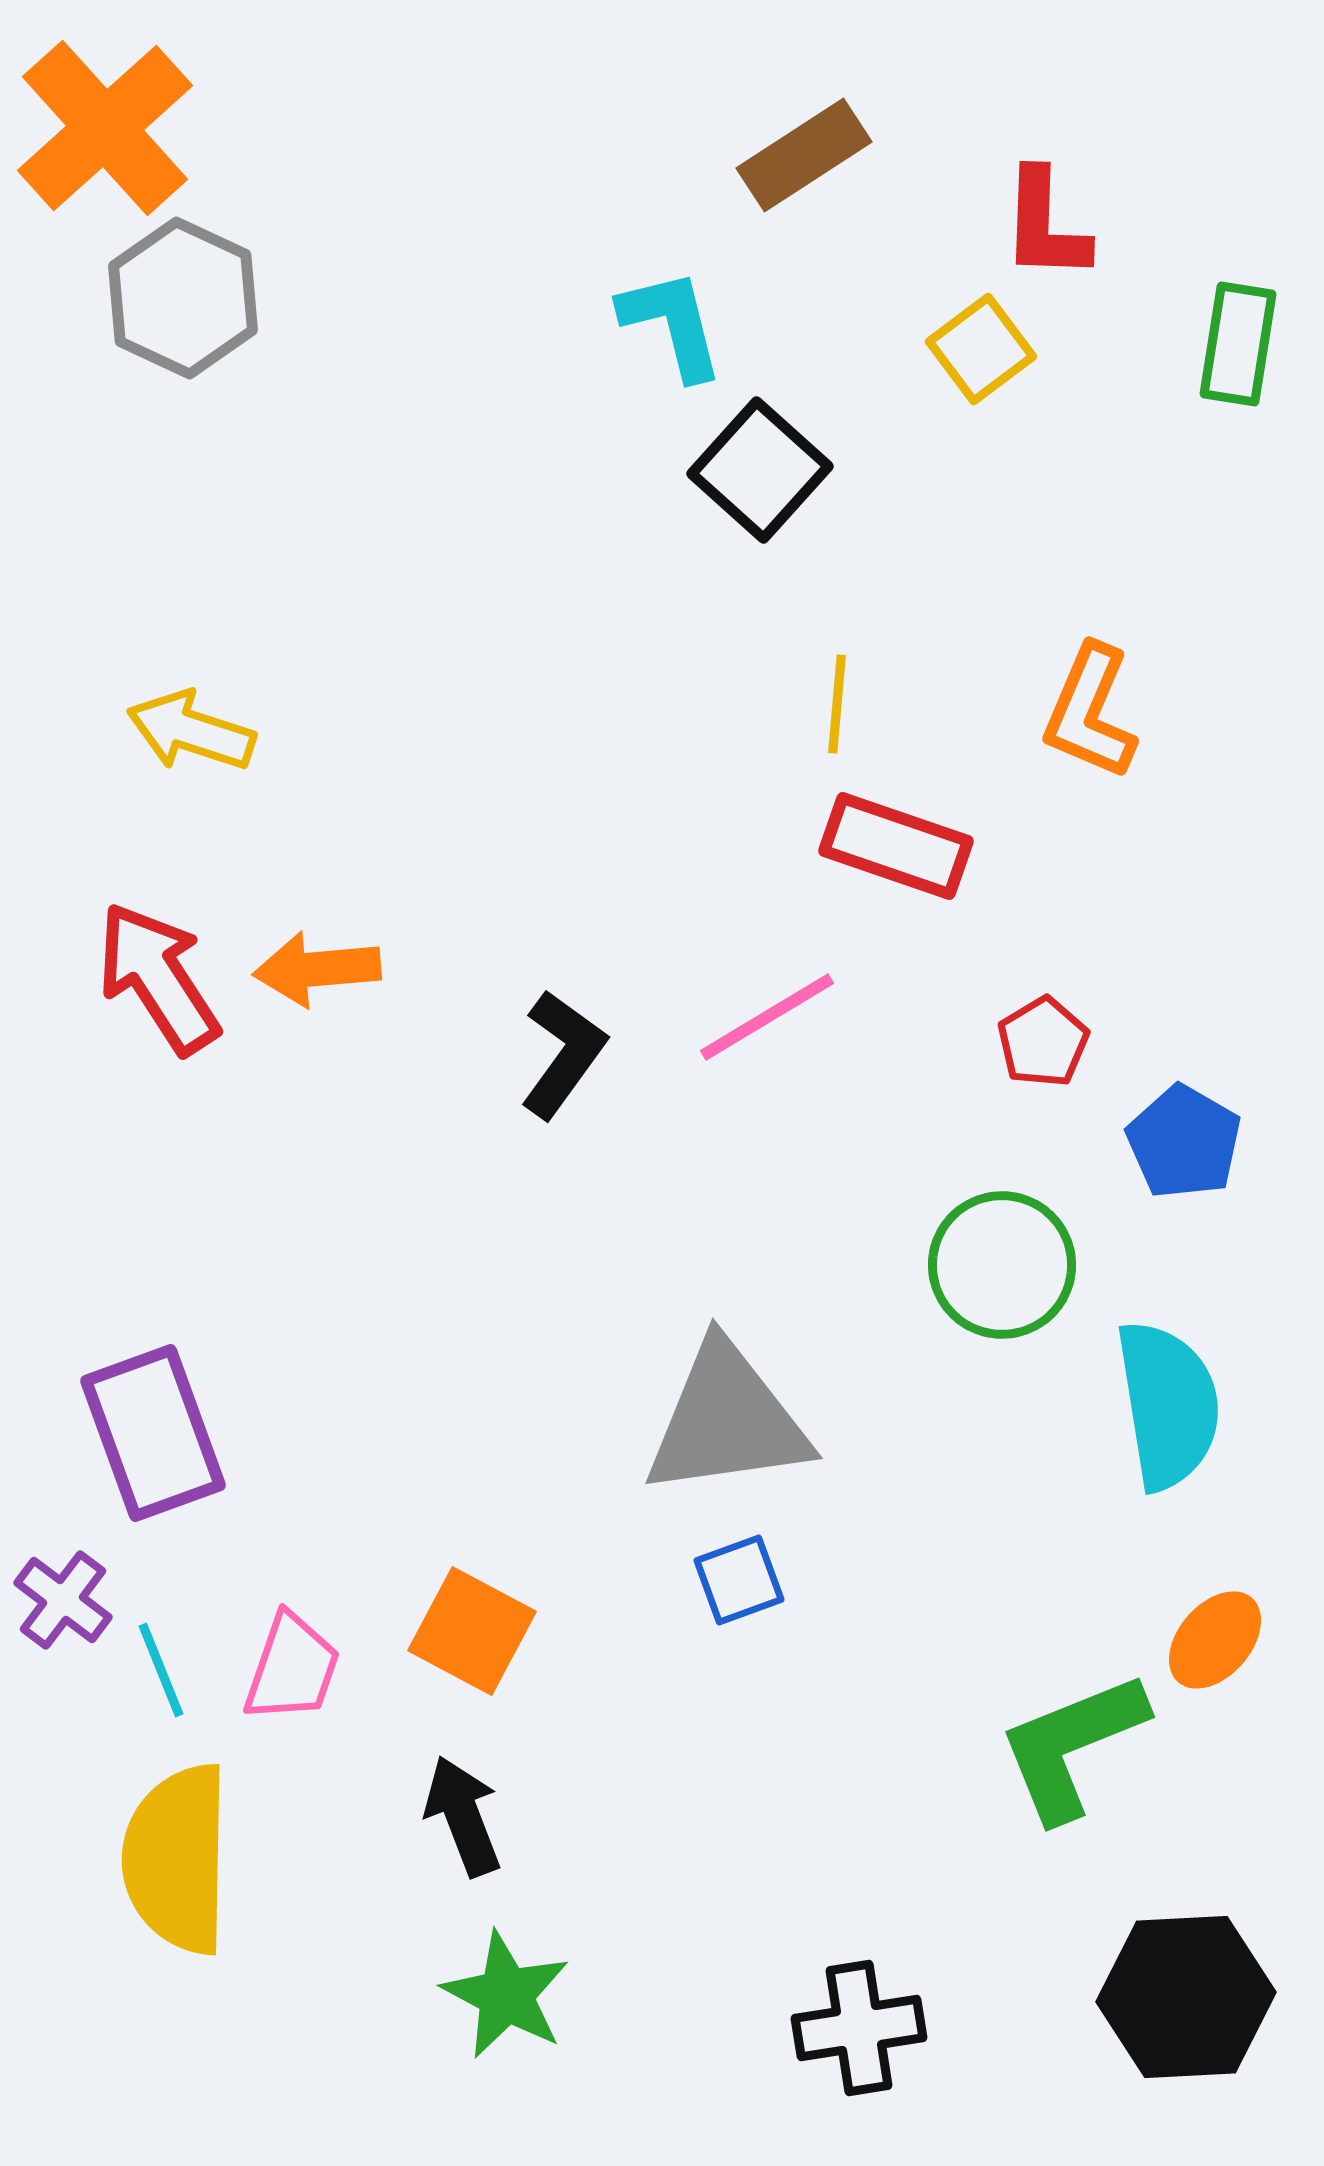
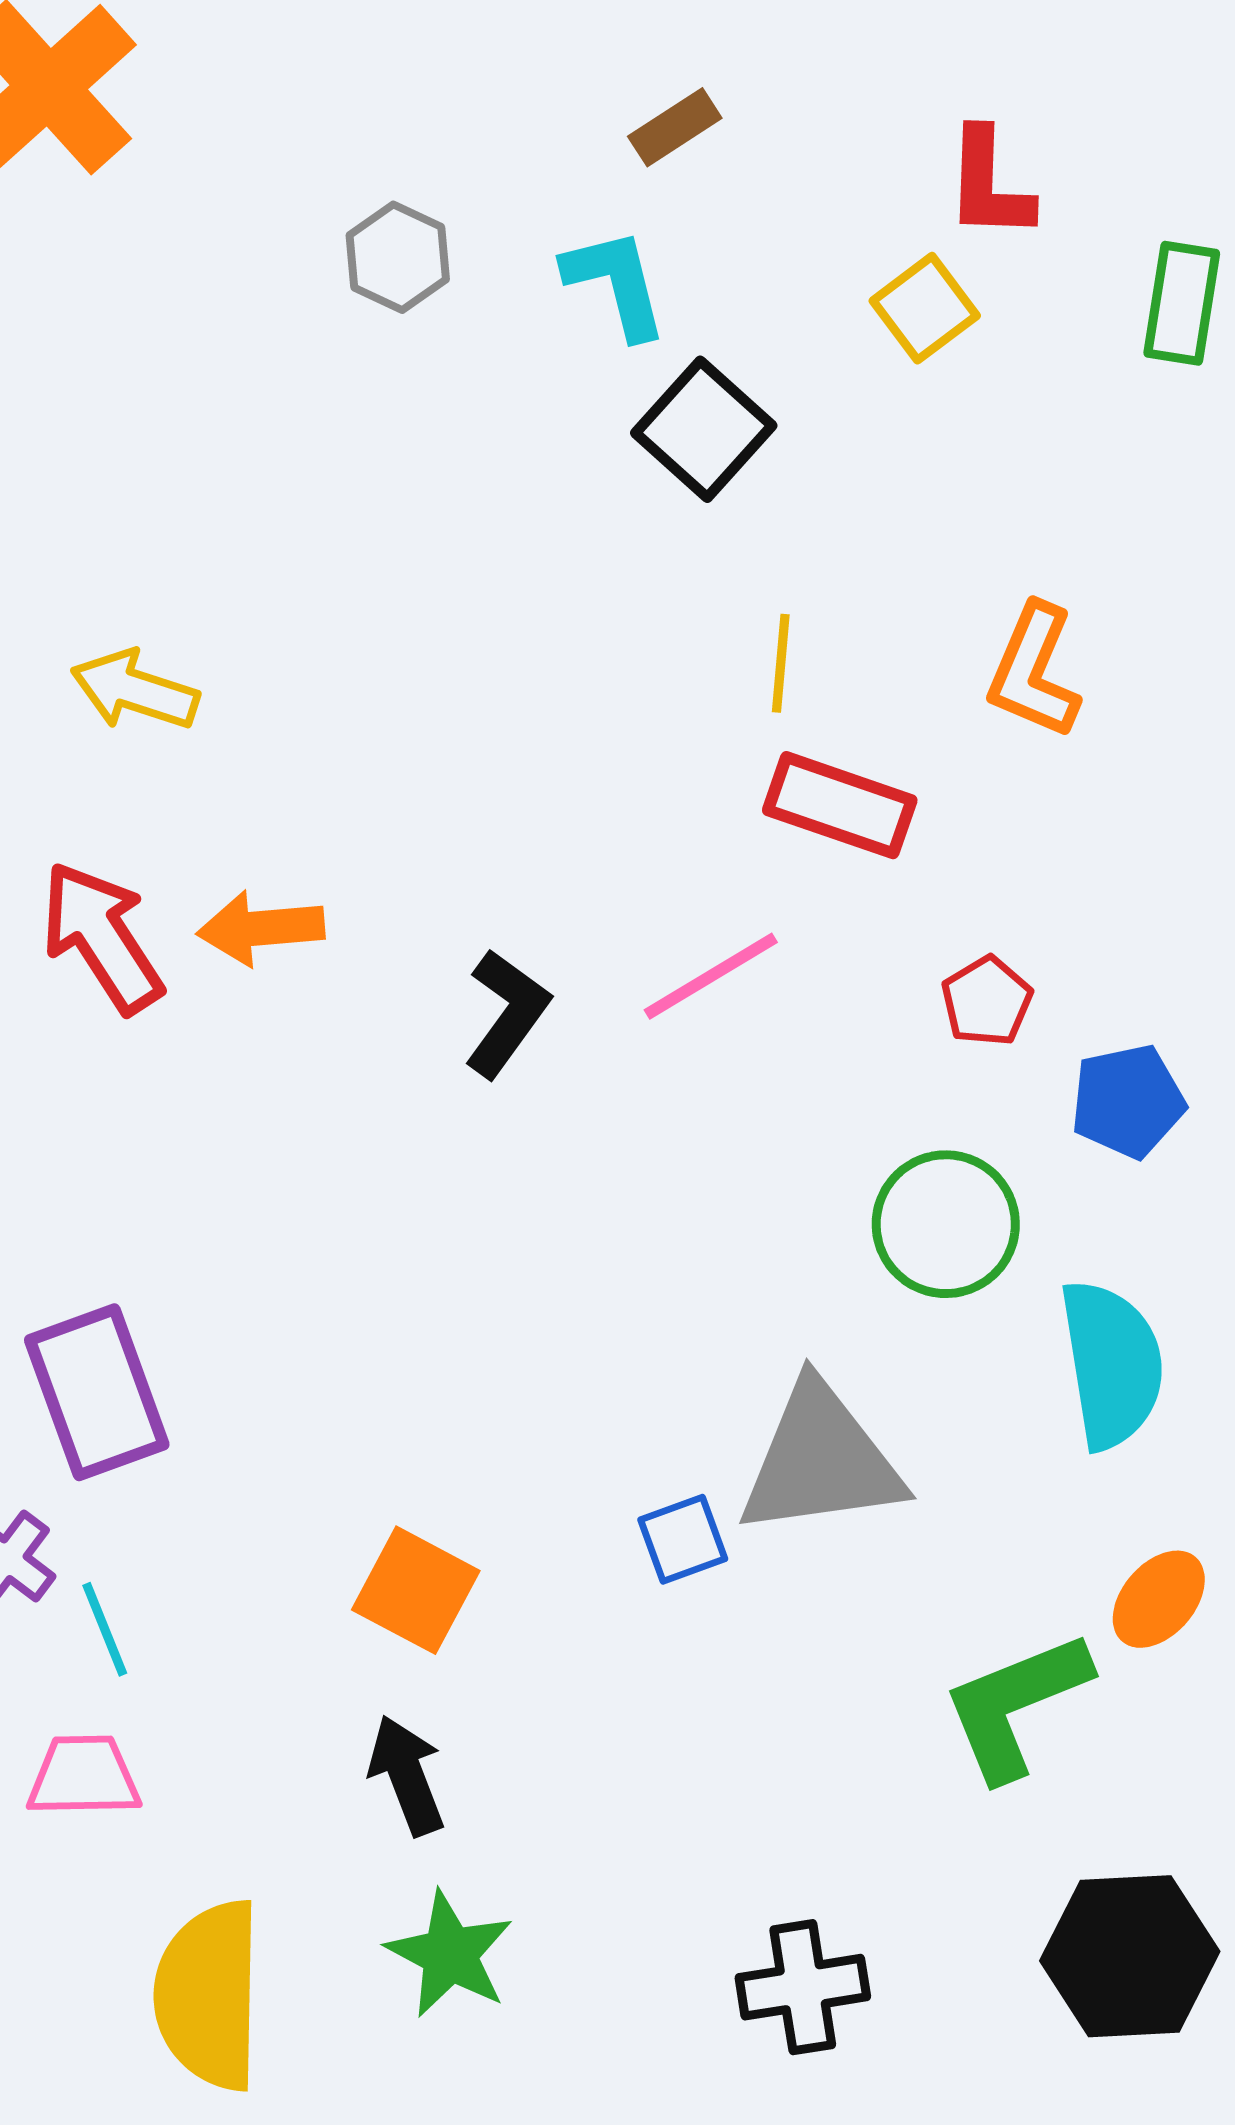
brown rectangle: (804, 155) -> (675, 127), moved, size x0.7
gray hexagon: (183, 298) -> (398, 257), moved, size x0.7
blue pentagon: (1184, 1142) -> (1128, 1101), turned 30
gray triangle: (727, 1420) -> (821, 1460), moved
pink trapezoid: (292, 1668) -> (84, 1776), moved, turned -110
yellow semicircle: (177, 1859) -> (209, 1995), moved

